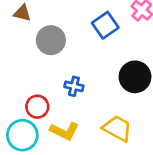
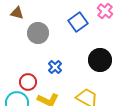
blue cross: (74, 86) -> (55, 67), turned 32

